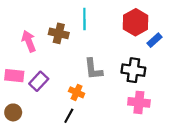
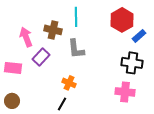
gray L-shape: (93, 69) -> (76, 49), moved
black cross: (133, 70) -> (132, 63), moved
purple rectangle: (39, 81) -> (41, 57), moved

